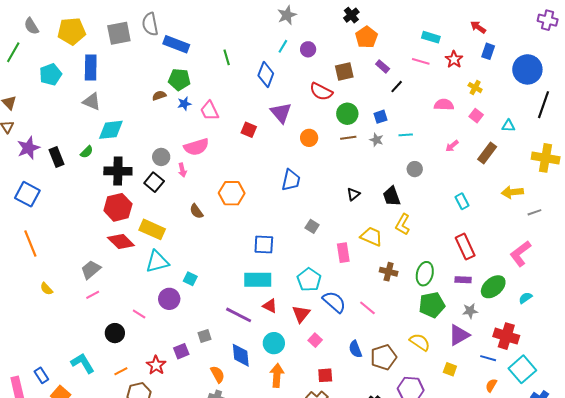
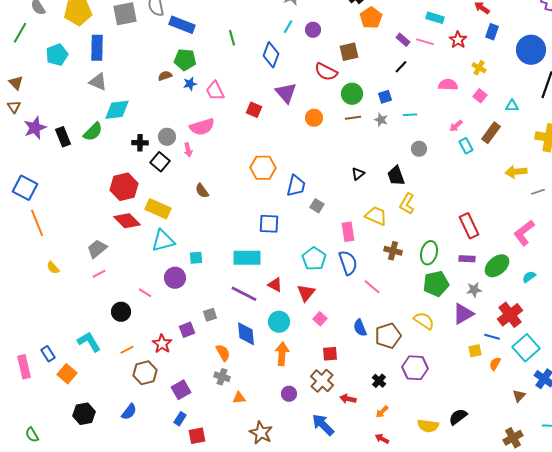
purple rectangle: (383, 66) -> (403, 40), moved
green semicircle: (87, 152) -> (93, 132), size x1.5
black cross: (118, 171) -> (140, 143), moved, size x0.6
blue trapezoid: (291, 180) -> (296, 186), moved
orange hexagon: (232, 193) -> (263, 168), moved
blue square: (27, 194) -> (25, 188), moved
cyan rectangle: (462, 201) -> (466, 146), moved
cyan square: (190, 279) -> (196, 258), turned -32
cyan rectangle: (258, 280) -> (247, 258), moved
blue semicircle: (334, 302) -> (348, 263), moved, turned 30
red cross: (506, 336) -> (510, 315), turned 35
yellow square: (450, 369) -> (475, 351), moved, turned -32

